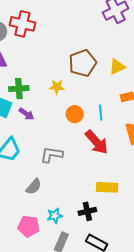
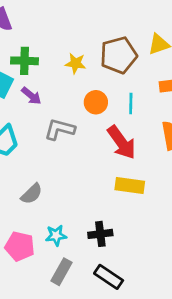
brown pentagon: (83, 63) -> (119, 55), moved
gray L-shape: (52, 155) -> (60, 129), moved
yellow rectangle: (107, 187) -> (130, 185), moved

